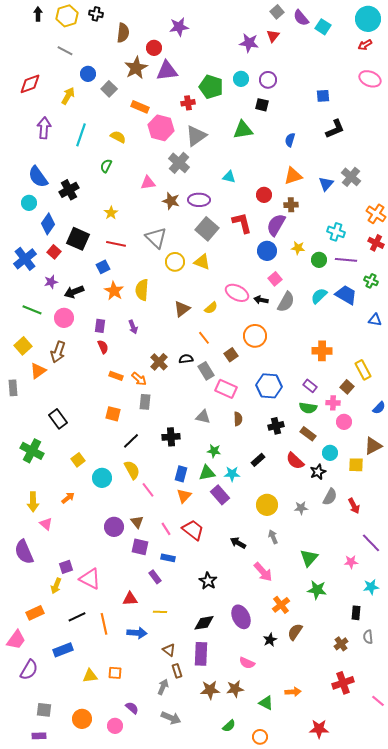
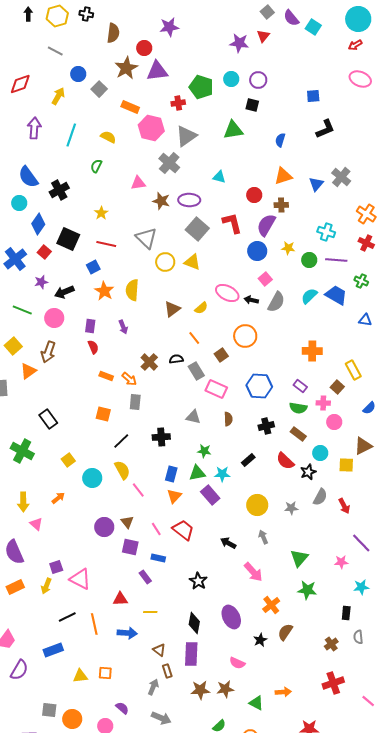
orange rectangle: (35, 613) -> (15, 587), moved
black diamond: (204, 623) -> (194, 623), turned -70
gray square: (44, 710) -> (49, 710), moved

